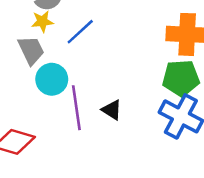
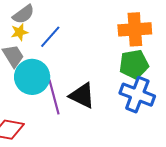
cyan circle: (52, 79) -> (32, 77), size x1.4
black triangle: (112, 110) -> (82, 96), size x1.6

